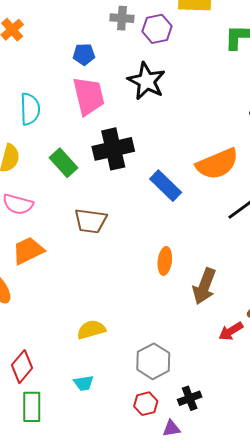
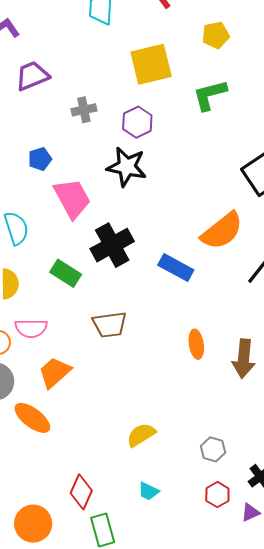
purple hexagon: (157, 29) -> (137, 122), moved
blue pentagon: (84, 54) -> (40, 159), moved
gray hexagon: (153, 361) -> (213, 449), size x0.7
cyan trapezoid: (84, 383) -> (148, 491), turned 50

